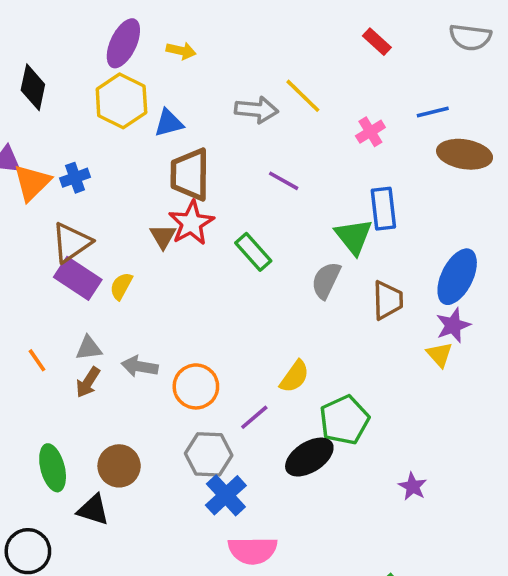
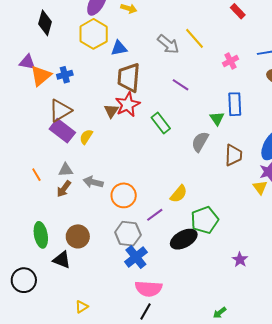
gray arrow: (256, 110) -> (168, 44), turned 30
green triangle: (354, 236) -> (217, 118), size x0.7

